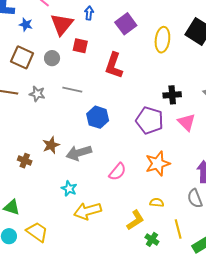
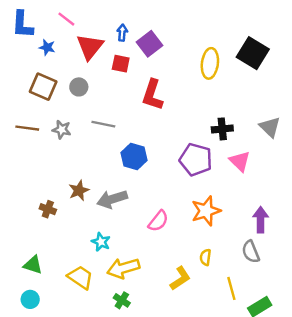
purple square: (126, 24) -> (149, 44), moved
red square: (80, 46) -> (121, 64), moved
yellow semicircle: (157, 203) -> (205, 257), turned -88
yellow trapezoid: (37, 232) -> (80, 277), moved
green cross: (152, 239) -> (122, 300), moved

